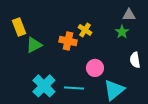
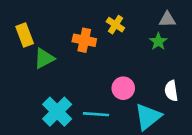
yellow cross: (85, 30) -> (115, 25), moved
orange cross: (68, 41) -> (84, 40), moved
white semicircle: (135, 60) -> (171, 91), moved

